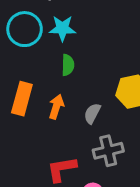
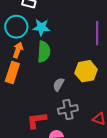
green semicircle: (68, 65) -> (44, 52), size x1.5
orange arrow: (56, 107) -> (18, 50), moved

